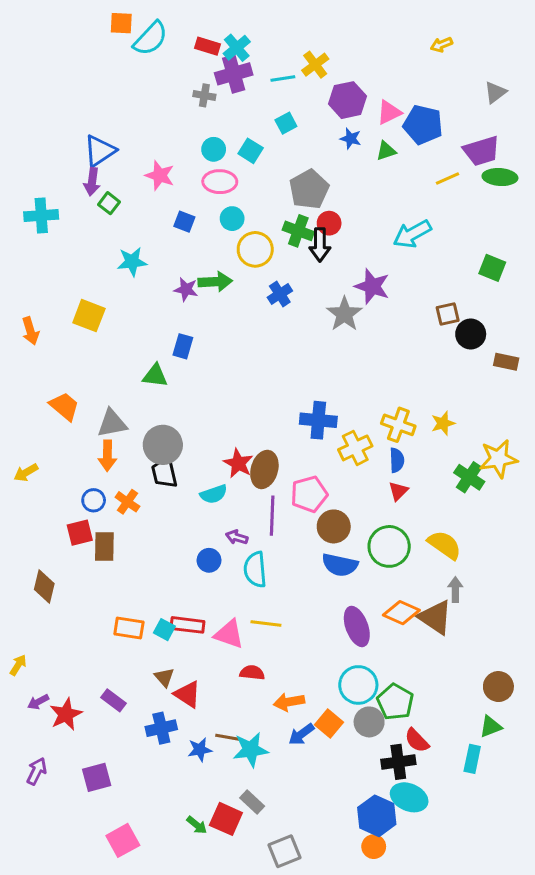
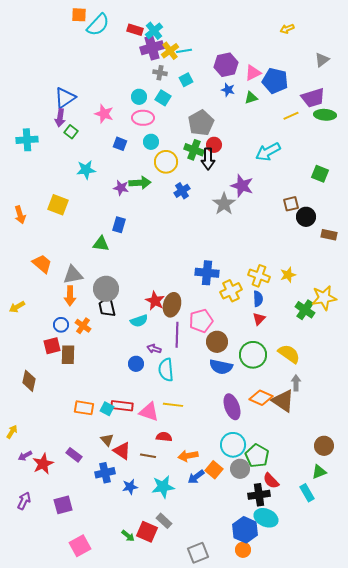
yellow cross: (315, 65) -> (170, 51), moved
gray cross: (204, 95) -> (160, 73), moved
brown line: (227, 737) -> (148, 456), moved
cyan rectangle: (472, 759) -> (307, 493), turned -42
gray square: (284, 851) -> (198, 553), moved

